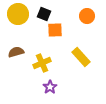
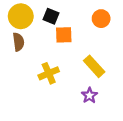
brown semicircle: (16, 52) -> (18, 42), moved, turned 98
purple star: (50, 87) -> (89, 95), moved

